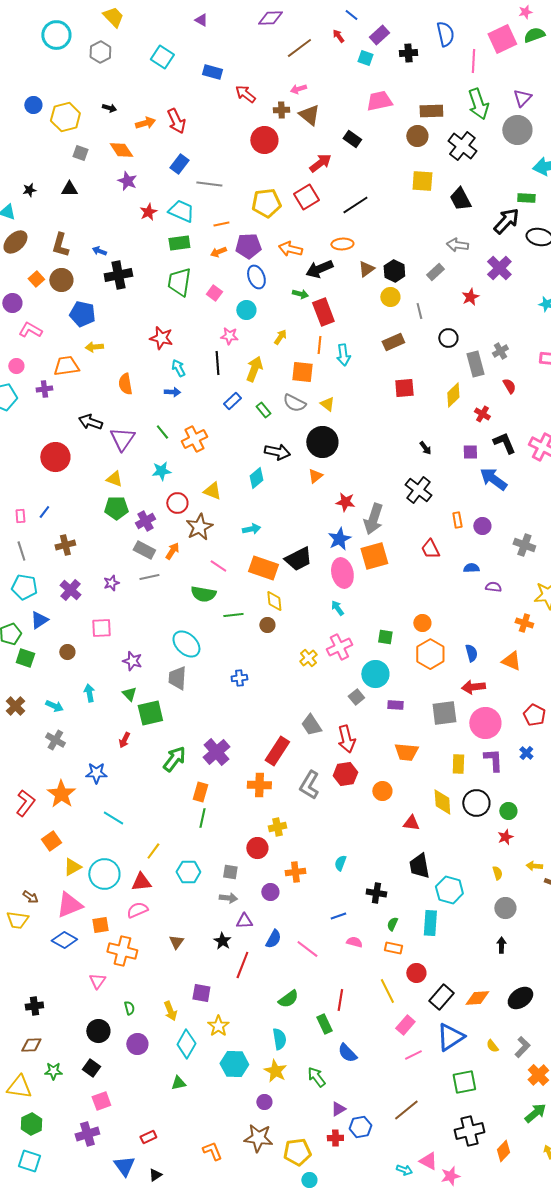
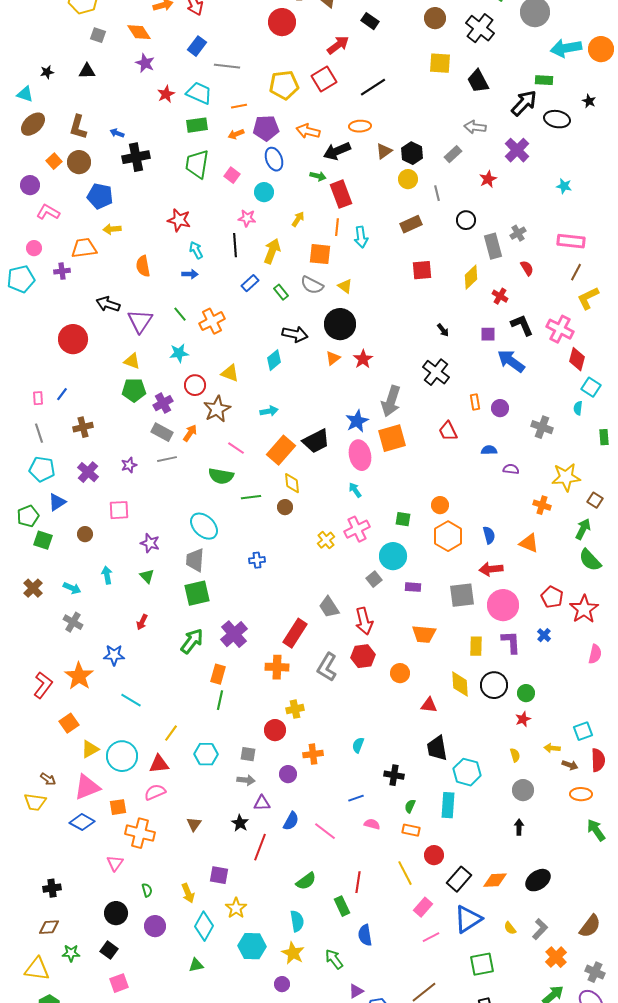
red star: (345, 502) -> (363, 359), moved, turned 30
orange rectangle: (263, 568) -> (281, 450), turned -68
green square: (150, 713) -> (197, 593), moved
blue semicircle: (347, 1053) -> (365, 935), turned 35

